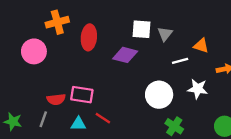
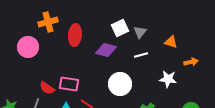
white square: (141, 29) -> (120, 28), turned -30
white line: (180, 61) -> (141, 55), moved
white circle: (159, 95) -> (120, 84), moved
red semicircle: (56, 99) -> (47, 88), turned 42

